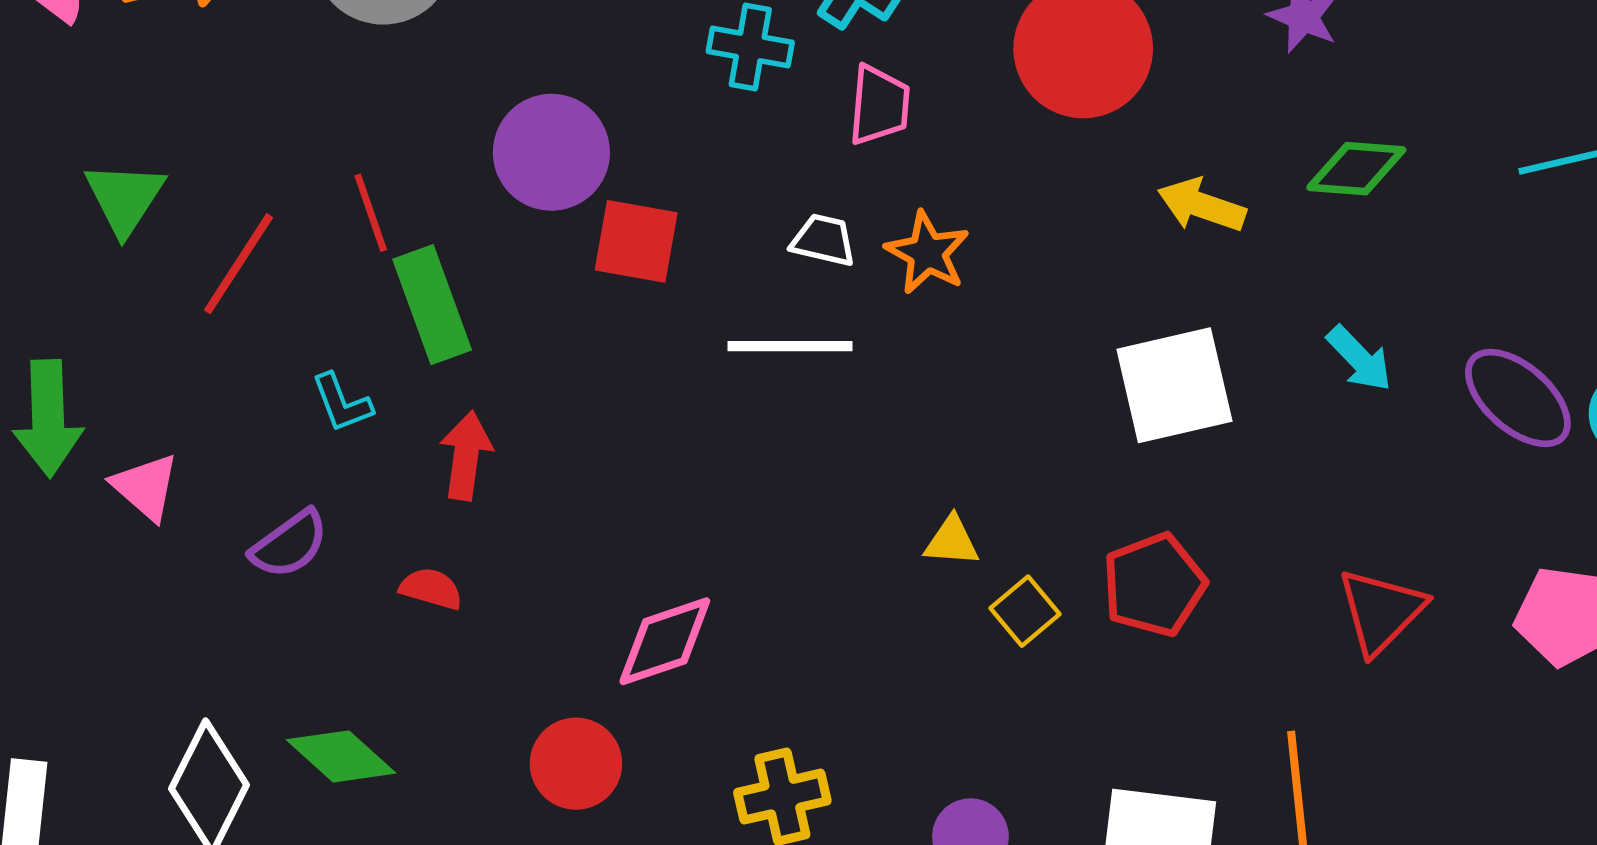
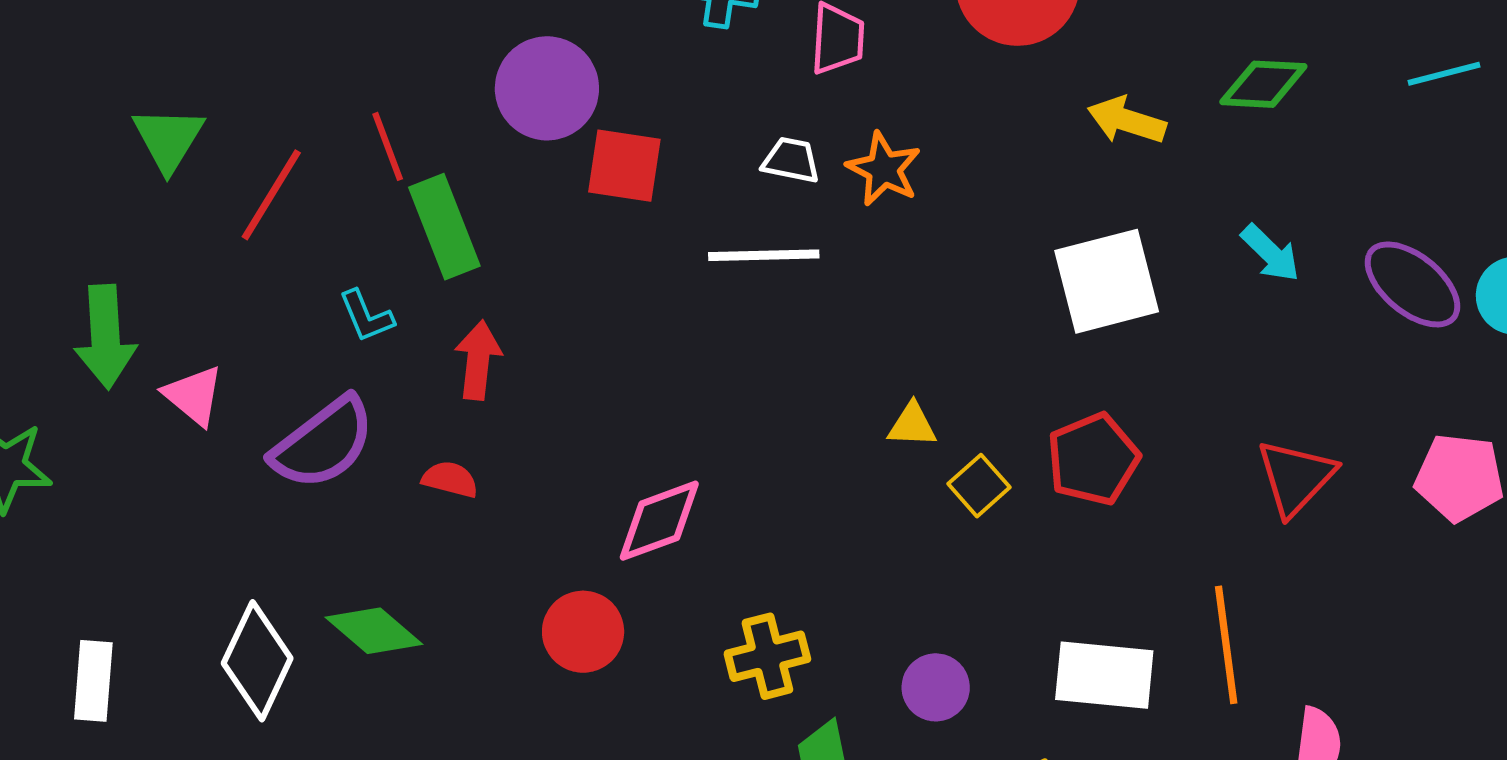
purple semicircle: (289, 544) -> (323, 443), size x1.5

